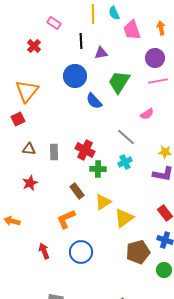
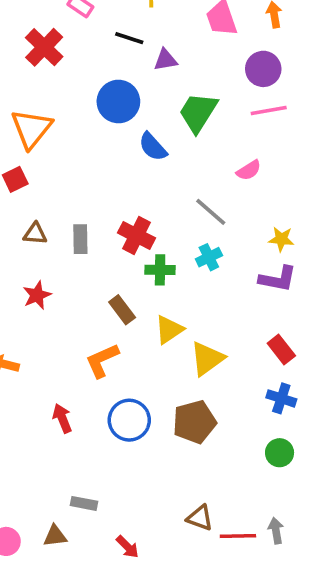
black line: (81, 41) -> (129, 38), turned -70
red cross: (34, 46) -> (44, 47), size x1.5
brown pentagon: (138, 252) -> (194, 422), moved

